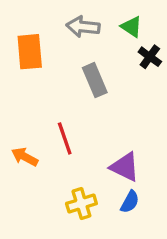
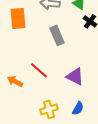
red line: (65, 138) -> (39, 70), turned -30
purple triangle: (125, 167) -> (75, 76), moved

